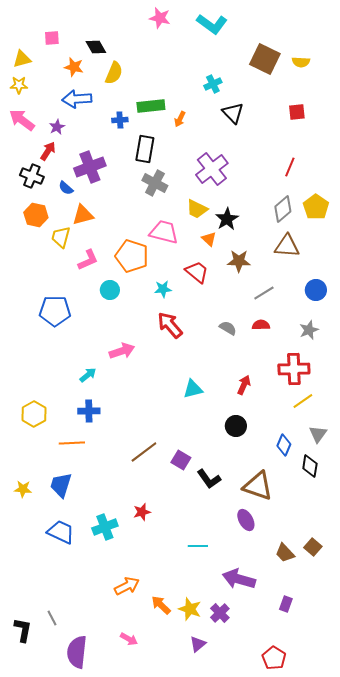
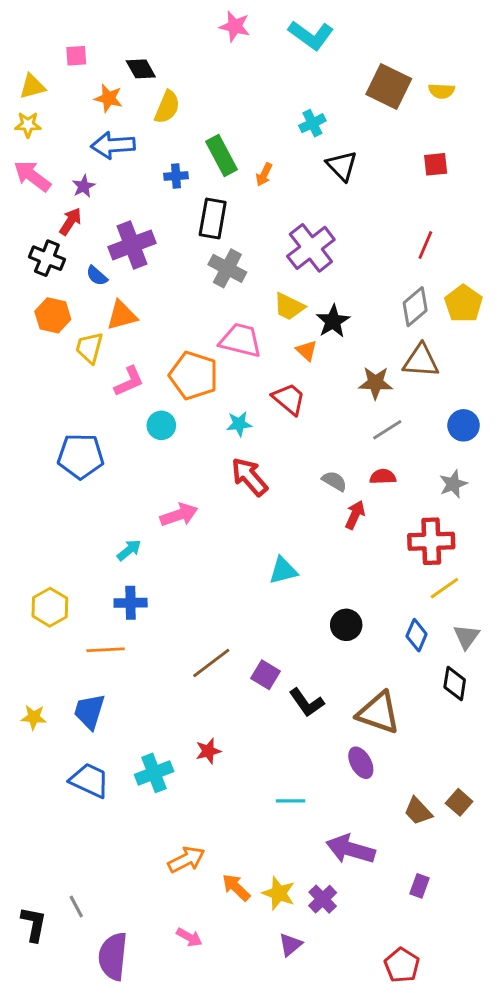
green rectangle: (151, 106) -> (221, 155), turned 68
brown star: (239, 261) -> (375, 383), moved
red arrow: (244, 385) -> (355, 515), moved
blue diamond: (284, 445) -> (417, 635), moved

